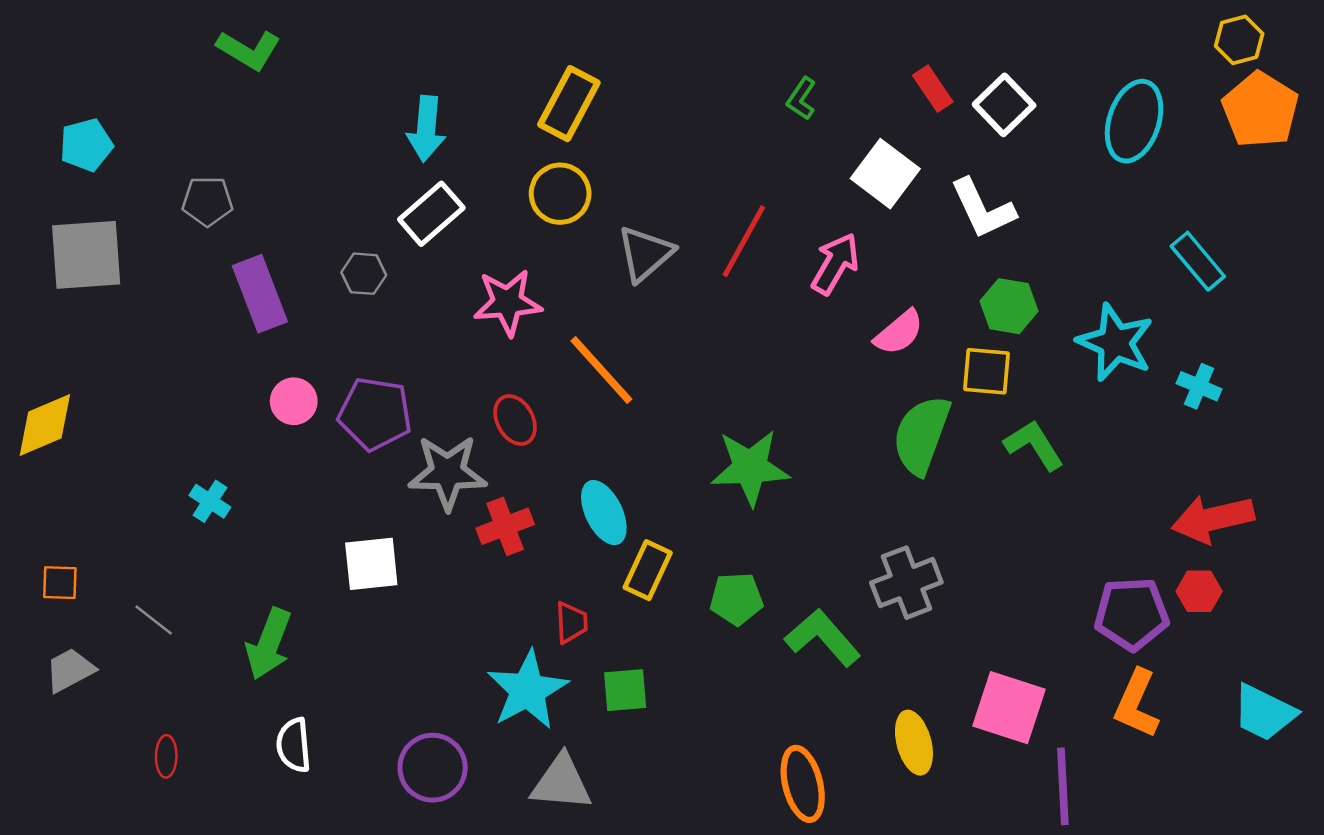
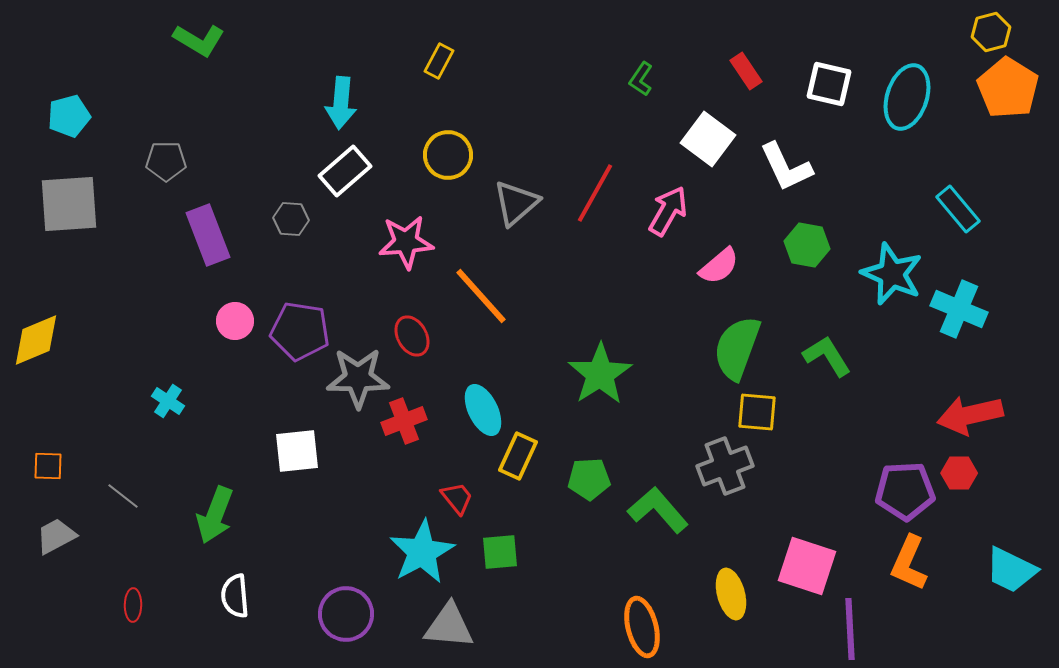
yellow rectangle: (569, 104) -> (439, 61), moved, size x0.6
white square: (1004, 105) -> (829, 84), moved, turned -33
yellow square: (987, 371) -> (757, 412), moved
cyan cross: (1199, 386) -> (959, 309), size x1.6
green star: (750, 468) -> (600, 374), turned -30
red trapezoid: (571, 623) -> (457, 498), turned -36

